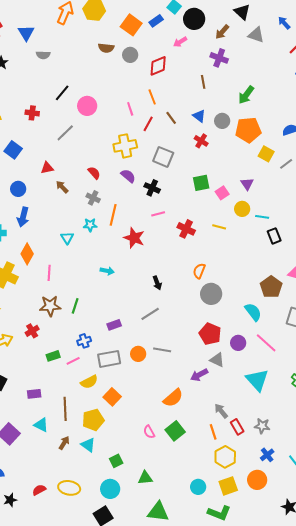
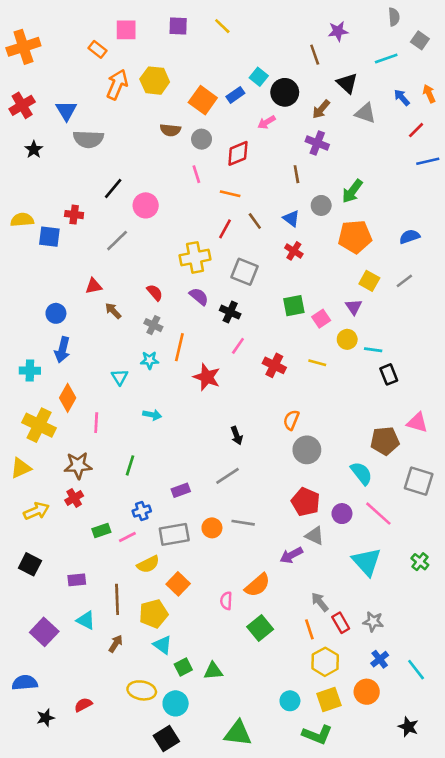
gray semicircle: (43, 55) -> (88, 139), size x1.6
orange line: (152, 97) -> (230, 194), turned -56
pink line: (130, 109) -> (196, 174), moved
gray circle: (222, 121) -> (321, 205), moved
blue square: (13, 150) -> (49, 237), moved, turned -30
yellow square: (266, 154) -> (369, 281), moved
pink line: (158, 214) -> (238, 346), turned -40
cyan arrow: (107, 271) -> (152, 415), moved
brown pentagon: (271, 287) -> (385, 441), turned 30
brown star: (50, 306) -> (78, 465), moved
pink semicircle: (149, 432) -> (226, 601), moved, turned 32
cyan triangle: (88, 445) -> (163, 645), moved
green triangle: (145, 478) -> (213, 671), moved
yellow ellipse: (69, 488) -> (142, 690), moved

